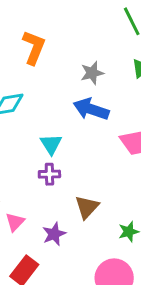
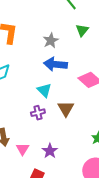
cyan triangle: (51, 144) -> (44, 90), moved
brown triangle: (87, 207) -> (66, 109), moved

